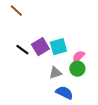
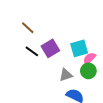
brown line: (16, 11) -> (28, 28), moved
cyan square: (58, 47) -> (79, 48), moved

